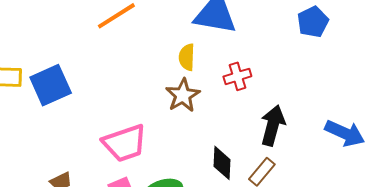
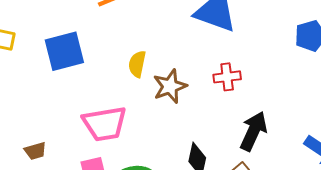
yellow semicircle: (187, 57) -> (137, 64), moved
blue square: (51, 85) -> (64, 51), moved

